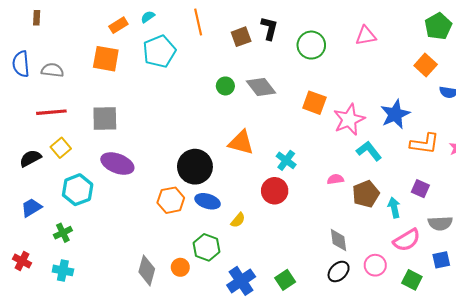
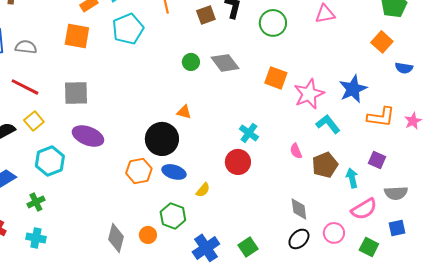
red line: (51, 112) -> (25, 87), turned 32
orange triangle: (241, 143) -> (184, 112), moved, size x0.6
pink semicircle: (335, 179) -> (296, 151), turned -105

